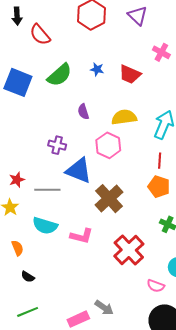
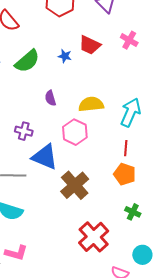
red trapezoid: (130, 74) -> (90, 45), moved
pink L-shape: (82, 236) -> (16, 253), moved

